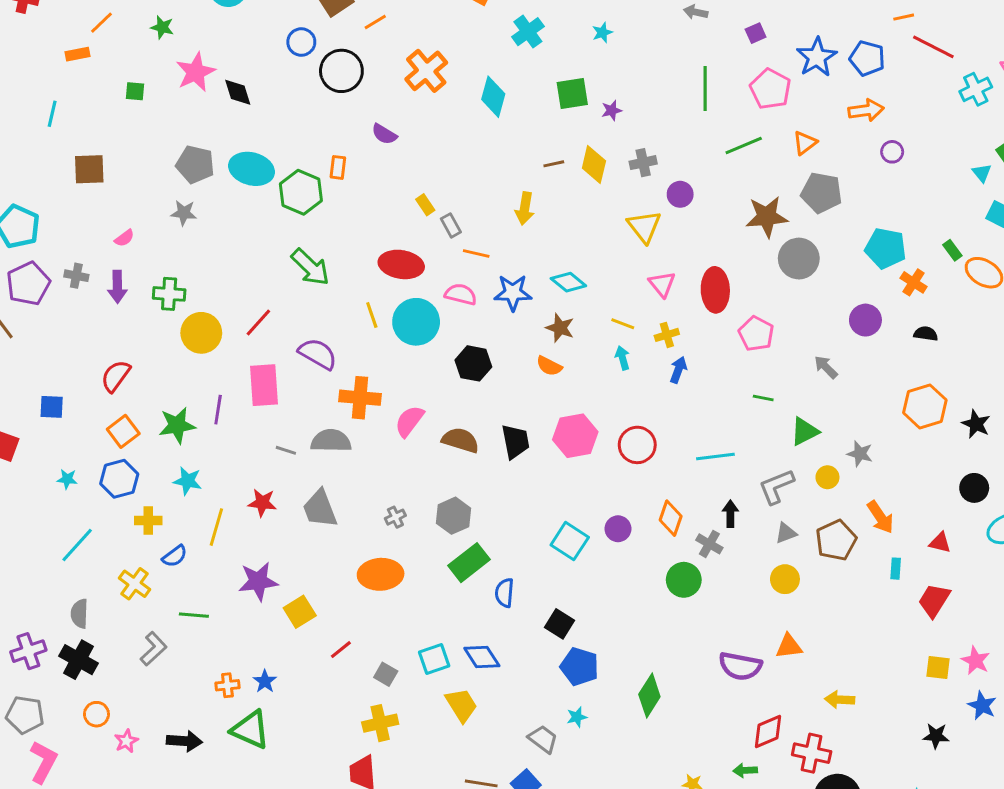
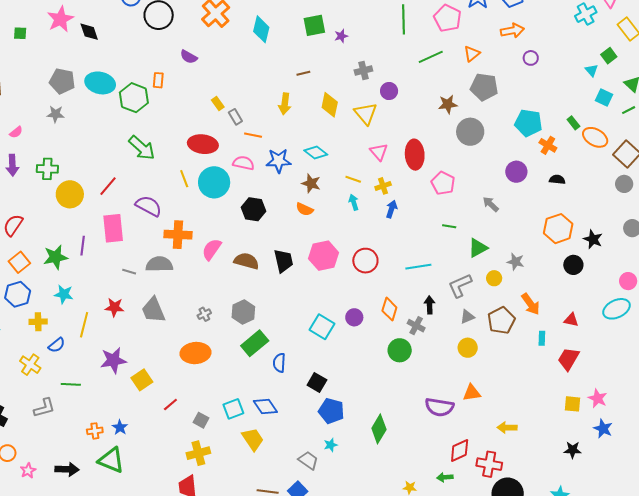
yellow diamond: (594, 164) -> (330, 105), moved
brown star: (767, 217) -> (448, 104), size x0.7
black circle: (974, 488) -> (573, 265), moved
gray L-shape: (153, 649) -> (44, 408), turned 30

